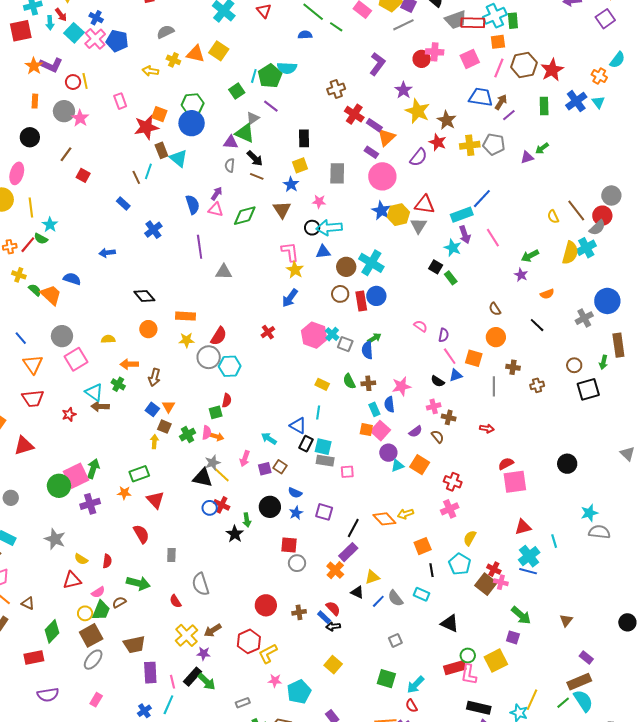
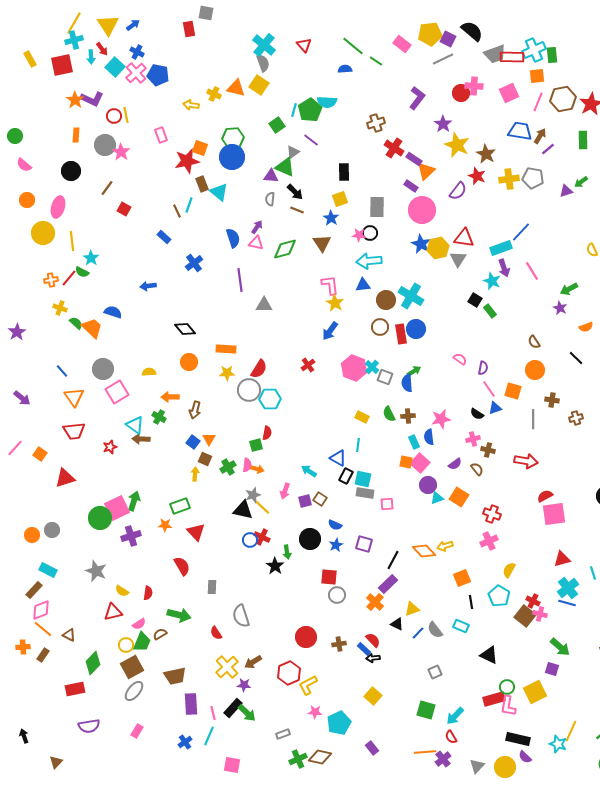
gray semicircle: (165, 32) -> (263, 63), moved, turned 96
black circle: (312, 228) -> (370, 233), moved
red arrow: (487, 429) -> (526, 461), size x1.6

